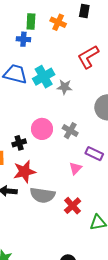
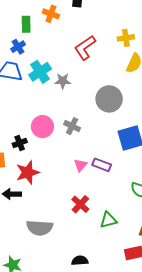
green rectangle: (31, 21) -> (26, 24), moved
blue cross: (23, 39) -> (18, 47), moved, turned -32
purple rectangle: (94, 154) -> (102, 165), moved
gray semicircle: (43, 195) -> (40, 228), moved

